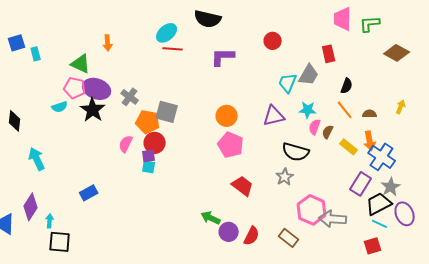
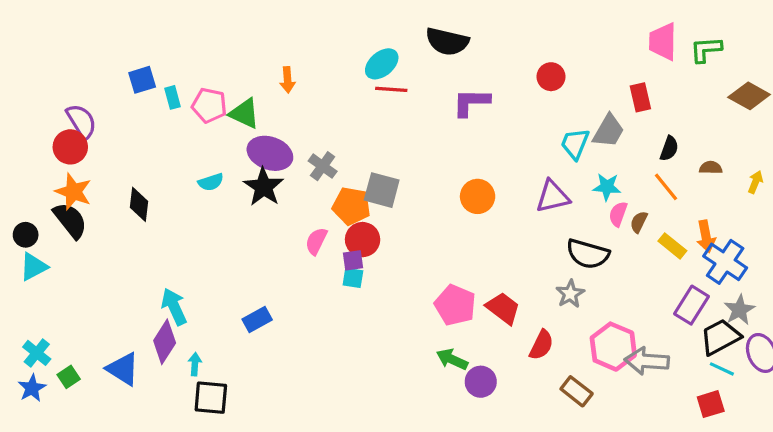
pink pentagon: (75, 88) -> (209, 105), moved
brown semicircle: (370, 114) -> (711, 168), moved
pink pentagon: (231, 145) -> (455, 305), moved
cyan arrow: (37, 159) -> (174, 307), moved
red semicircle: (252, 236) -> (541, 345), moved

